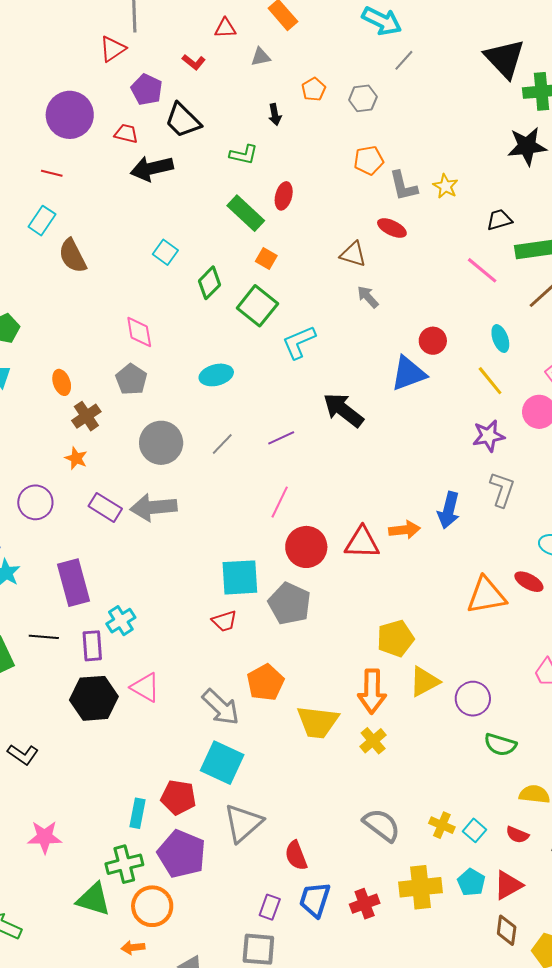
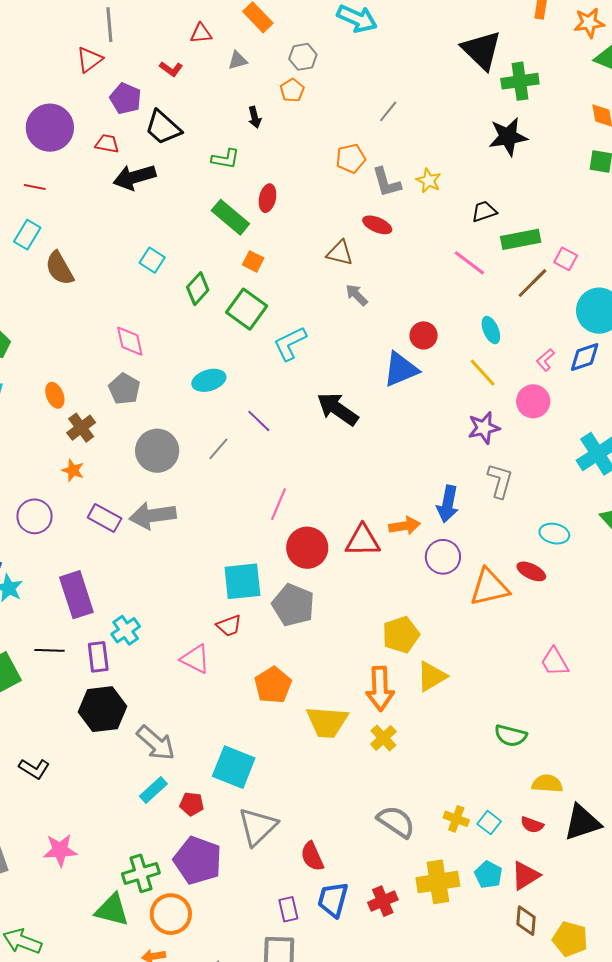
gray line: (404, 60) -> (388, 111), moved
gray hexagon: (363, 98) -> (303, 57), moved
purple line: (281, 438) -> (259, 421), moved, turned 72
pink triangle: (145, 687) -> (195, 659), moved
purple circle: (473, 699) -> (443, 557), moved
gray arrow: (221, 707) -> (156, 743), moved
red pentagon: (178, 797) -> (192, 804), size x0.7
cyan rectangle: (138, 813) -> (153, 790), moved, turned 40
purple rectangle: (270, 907) -> (288, 909), turned -30

